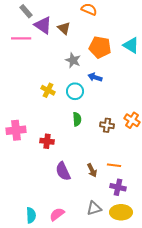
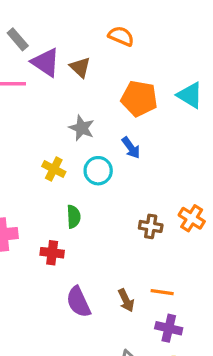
gray star: (73, 60) -> (82, 128), moved
blue arrow: (95, 77) -> (131, 148), turned -144
green semicircle: (77, 119) -> (74, 217), moved

